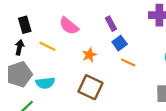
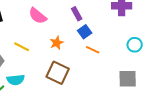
yellow line: (47, 46) -> (22, 47), moved
cyan semicircle: (45, 83) -> (16, 80), moved

